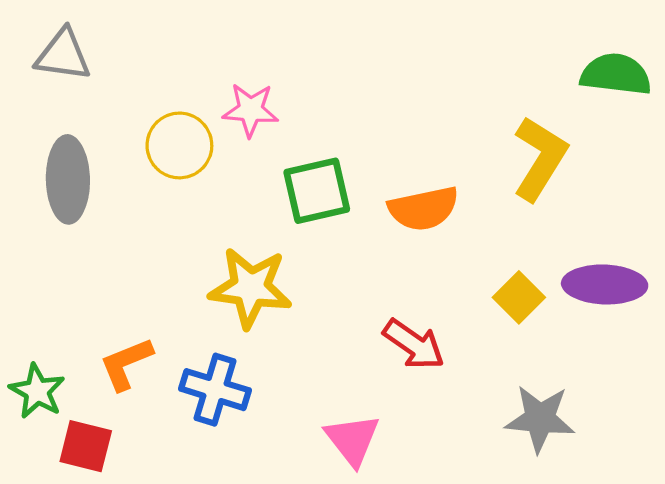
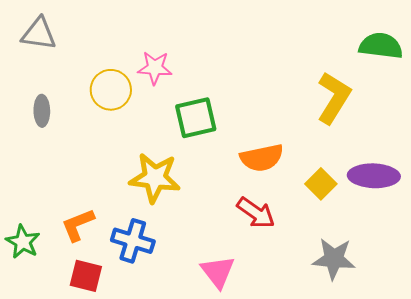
gray ellipse: (68, 179) -> (42, 111), size x0.6
orange semicircle: (424, 209) -> (262, 158), moved
red square: (86, 446) -> (86, 276), moved

